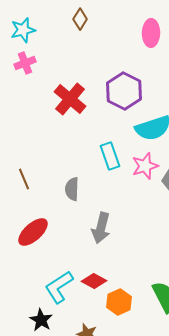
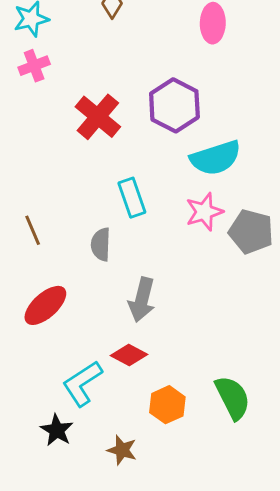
cyan rectangle: (110, 156) -> (132, 198), moved
red diamond: (94, 281) -> (129, 355), moved

